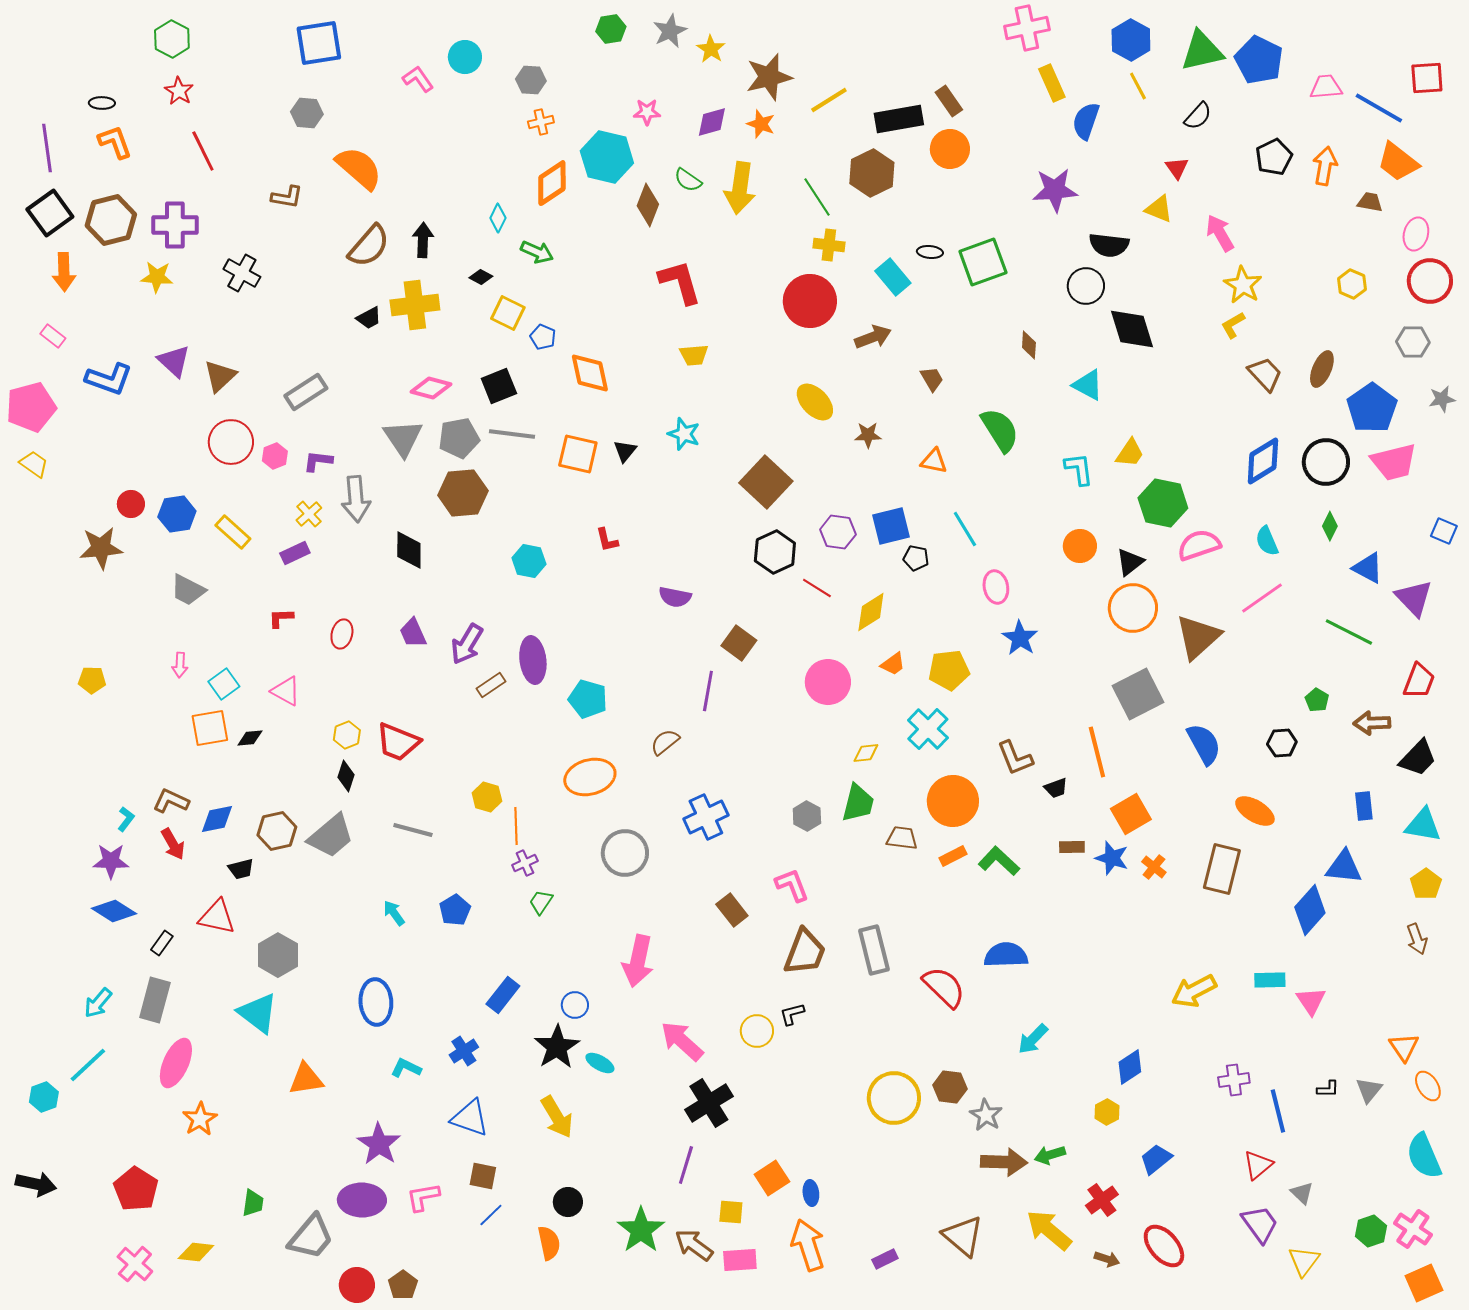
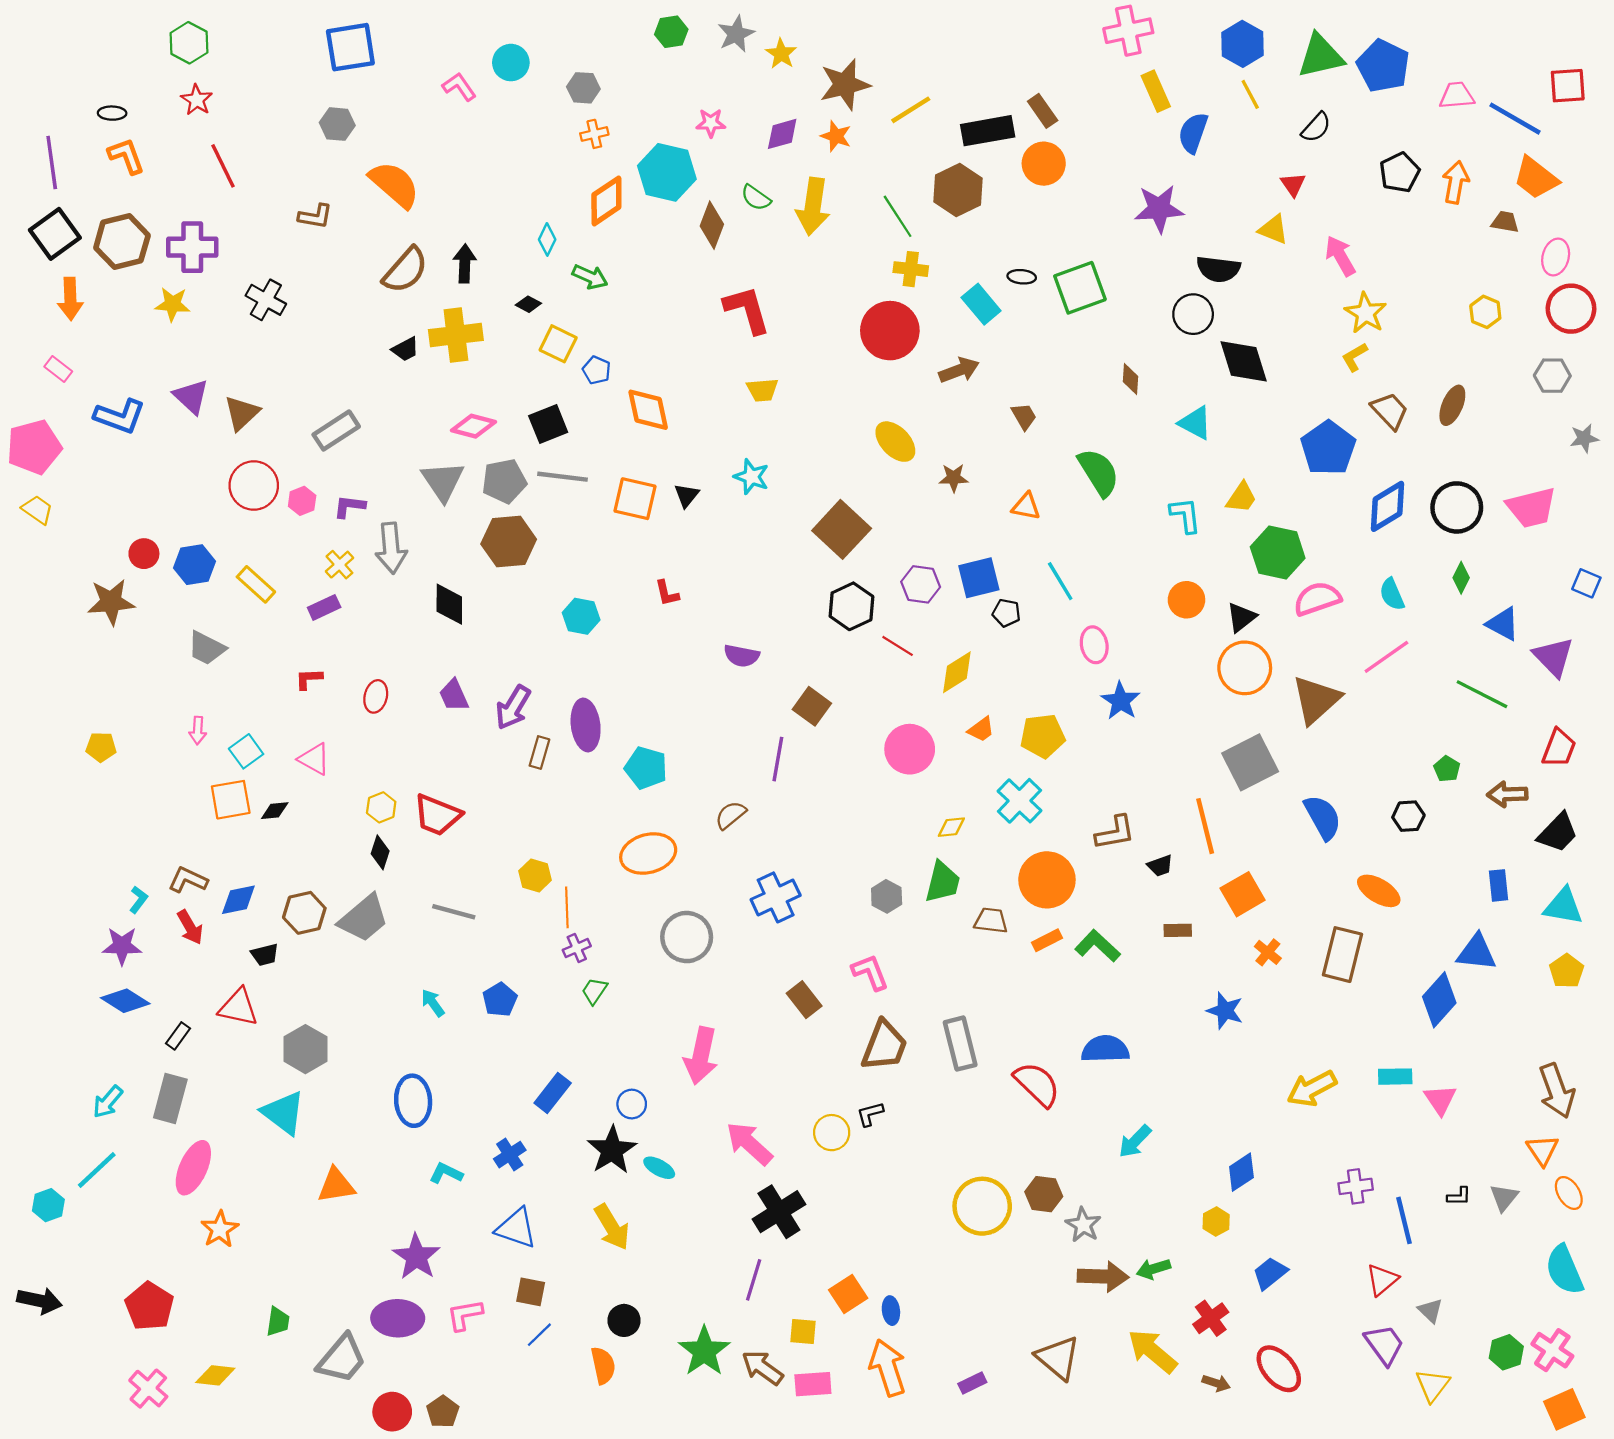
blue pentagon: (1372, 408) -> (1328, 448), moved
brown rectangle: (491, 685) -> (539, 752), turned -40
brown L-shape: (1015, 758) -> (1115, 833), turned -78
blue star: (1112, 858) -> (1225, 1011), moved
brown arrow: (1417, 939) -> (1557, 1091), moved, size x1.6

